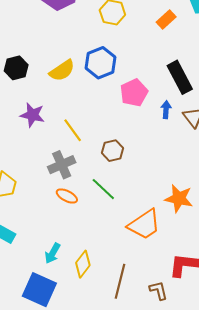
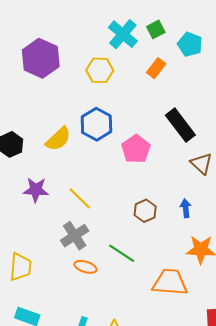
blue arrow: (166, 110) -> (186, 208), moved
brown hexagon: (113, 151) -> (145, 211), moved
orange trapezoid: (144, 225) -> (170, 282), turned -132

